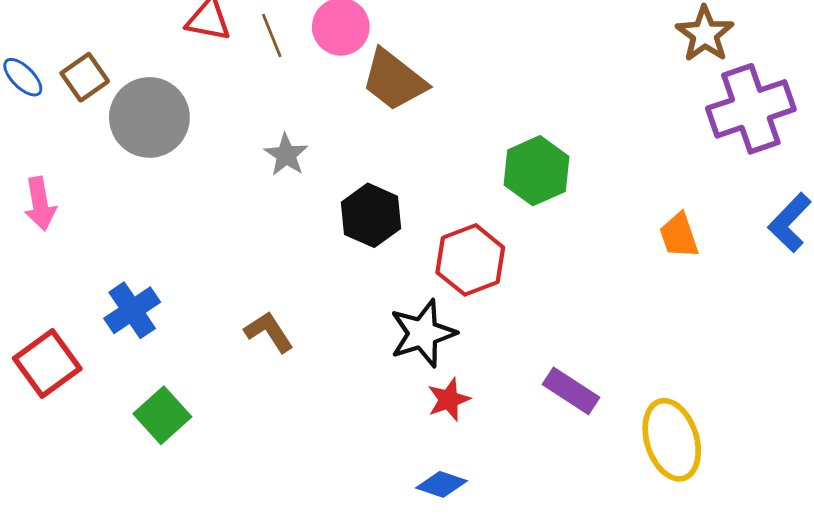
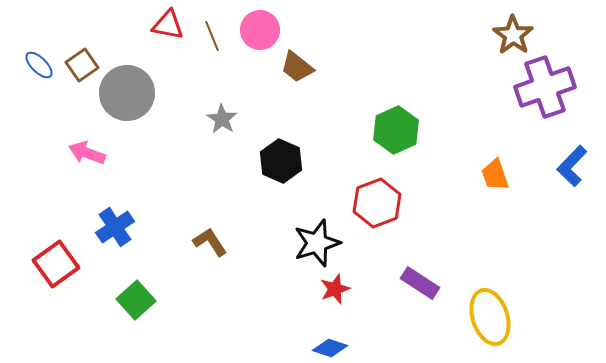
brown trapezoid: (394, 80) -> (297, 67), size x0.7
pink arrow: (40, 204) -> (87, 153), moved, turned 120
red hexagon: (470, 260) -> (377, 203), moved

